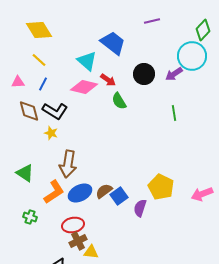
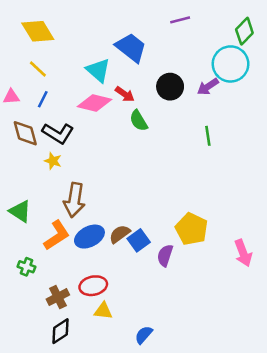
pink arrow: (202, 194) -> (243, 253), moved, turned -90
red ellipse: (73, 225) -> (93, 286), moved
brown cross: (78, 241) -> (58, 297), moved

